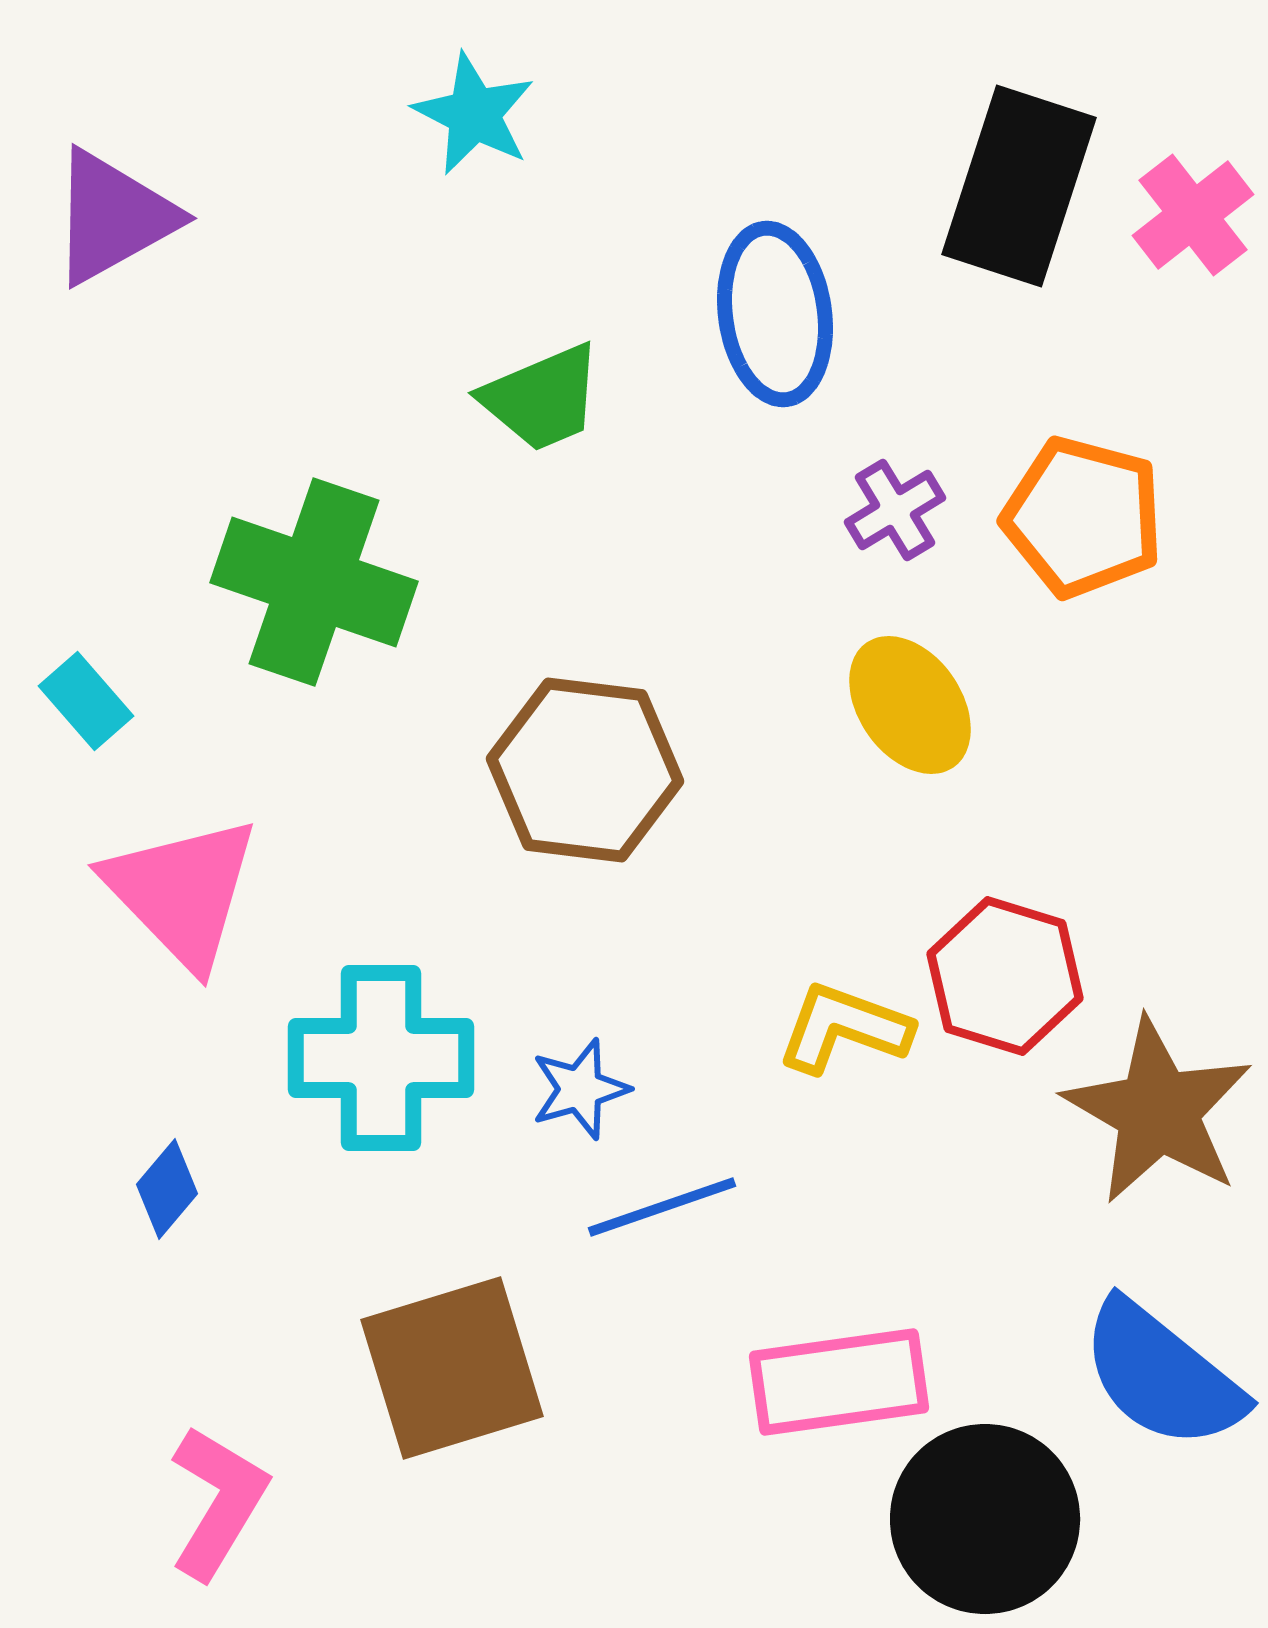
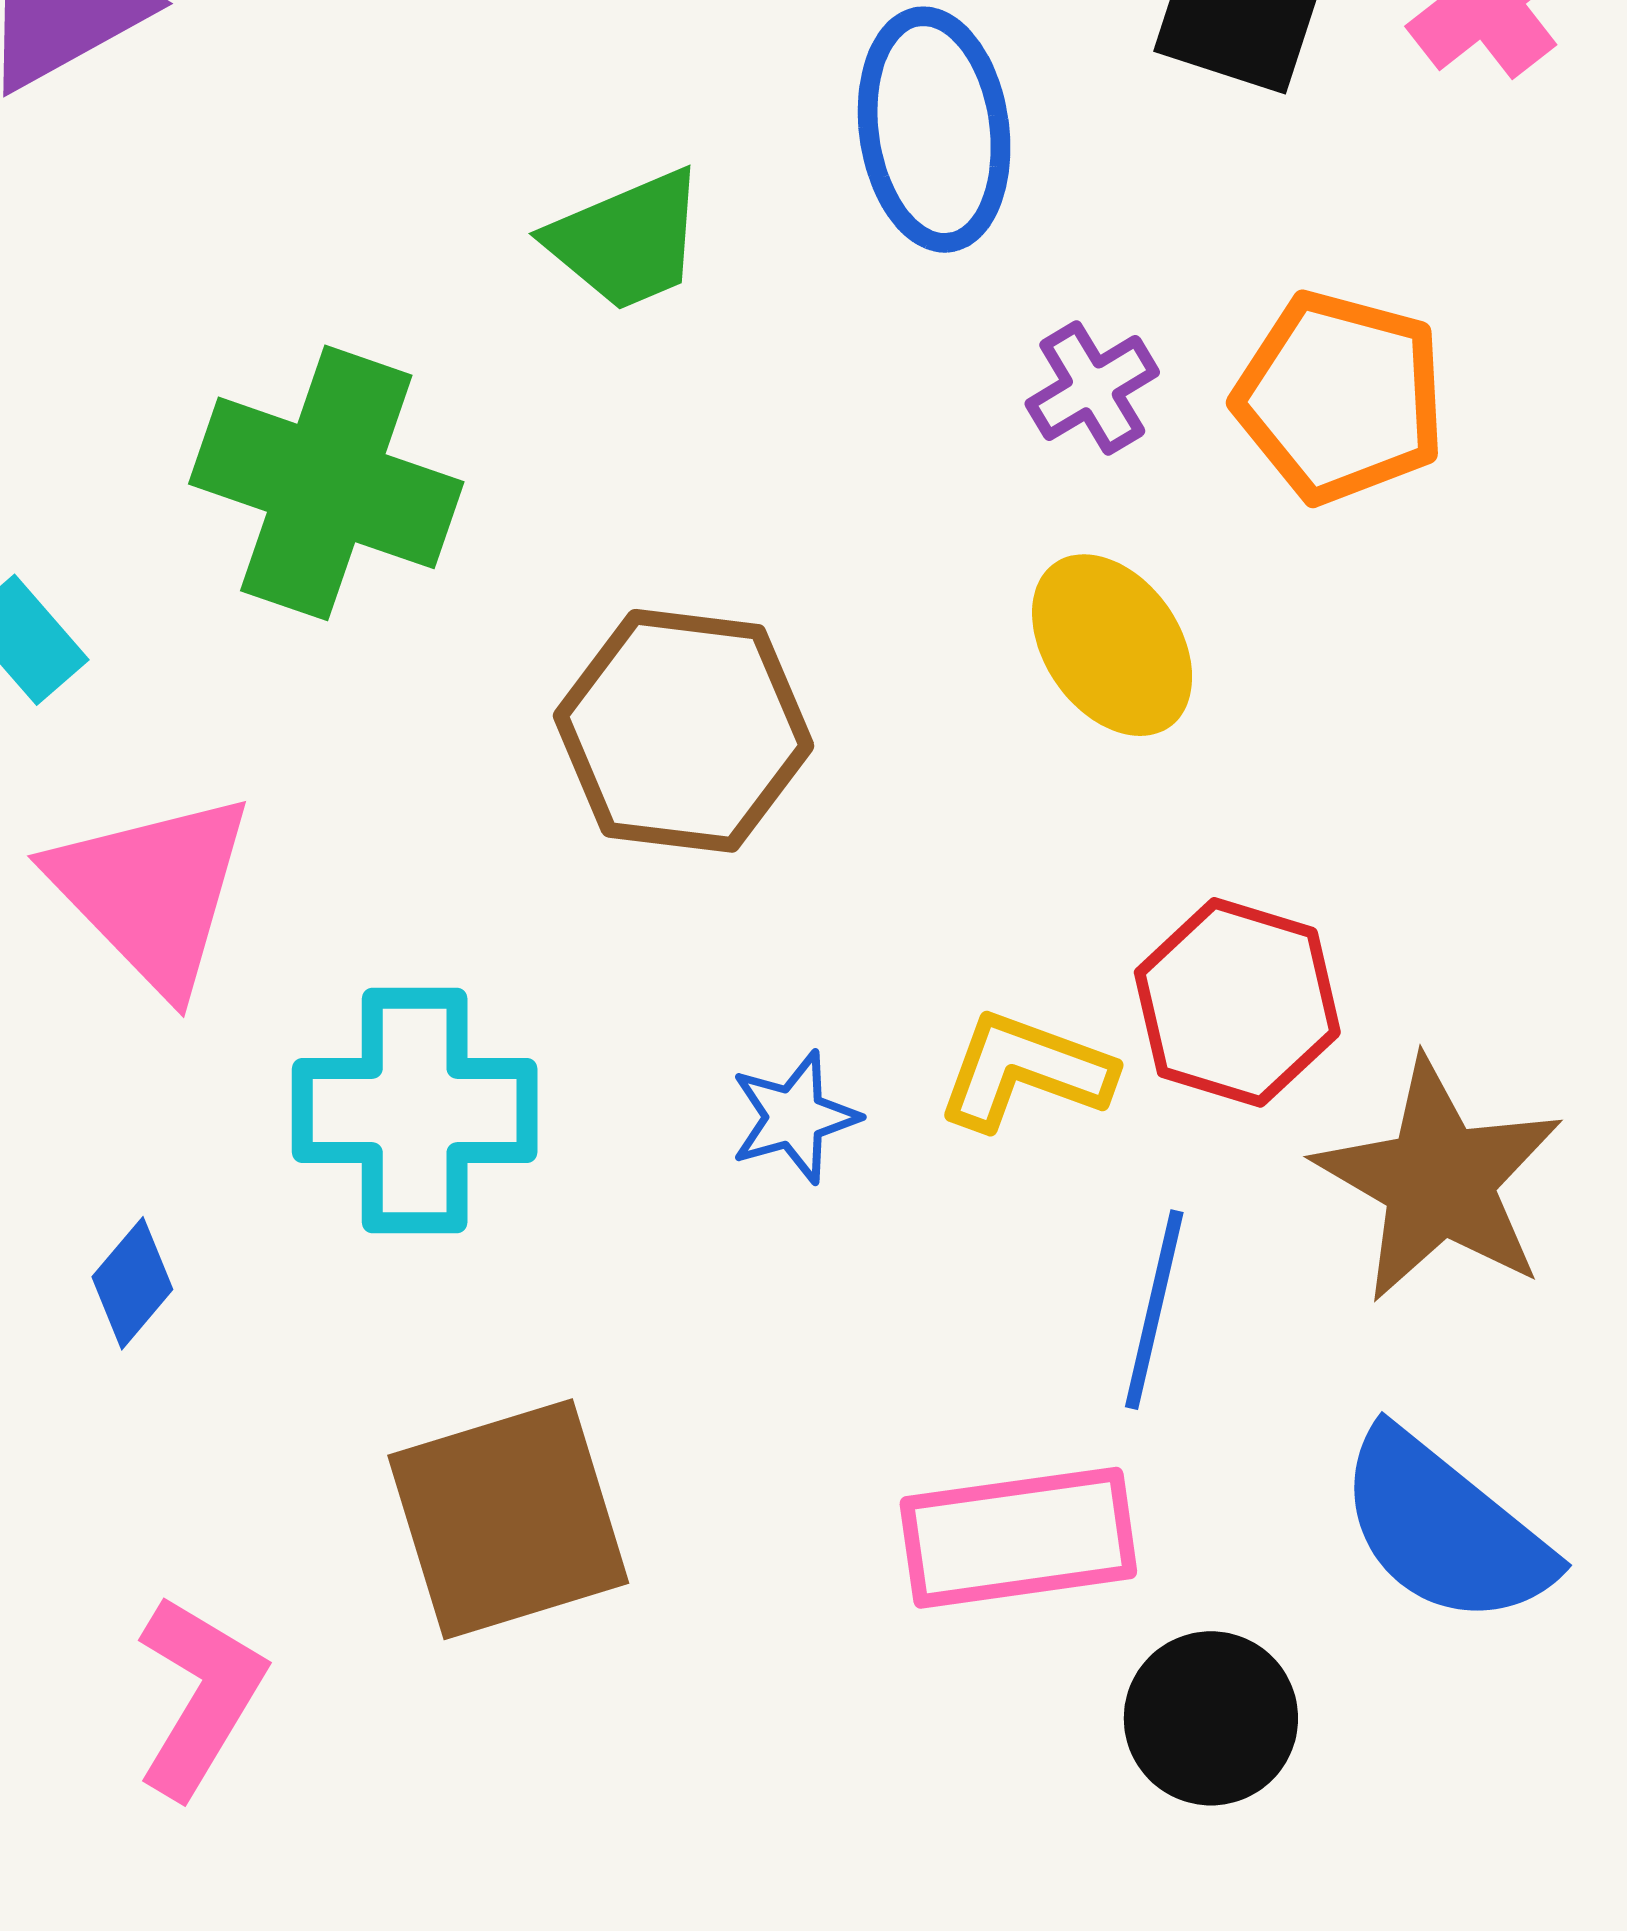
blue star: (580, 1089) -> (794, 1117), moved
blue line: (662, 1207) -> (1154, 1310), moved, turned -58
black circle: (985, 1519) -> (1211, 1718), size x0.7

